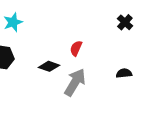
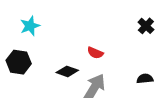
red semicircle: (76, 48) -> (95, 53), turned -91

